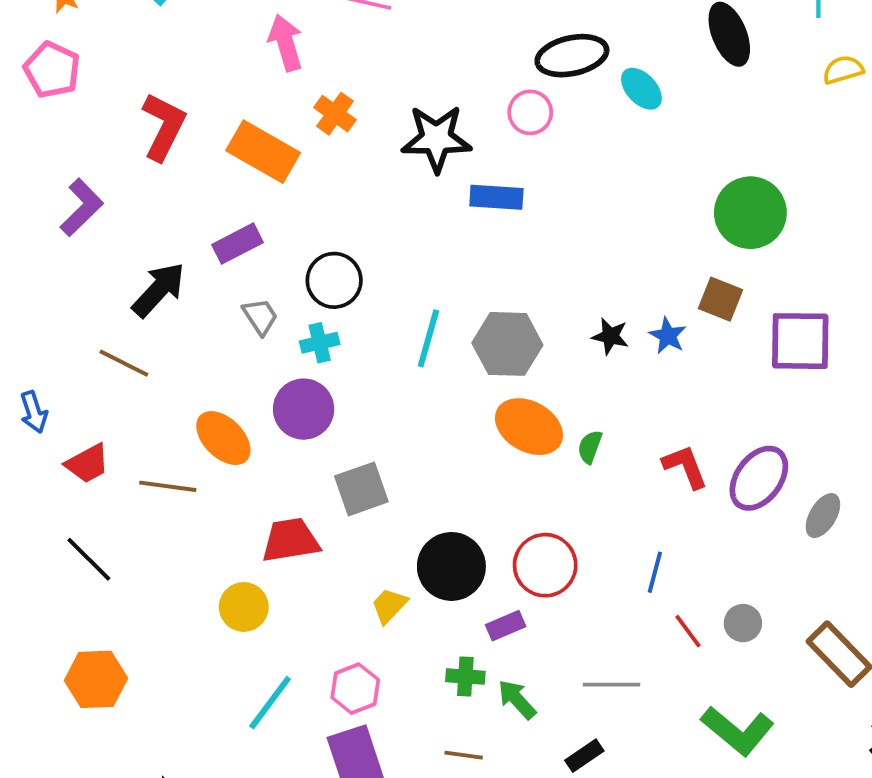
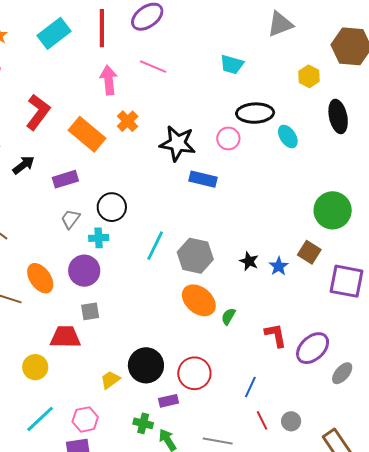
black arrow: (159, 290) -> (24, 165), moved, size x0.7
gray trapezoid: (260, 317) -> (70, 219), turned -120
gray square: (361, 489) -> (90, 311), moved, size x0.7

